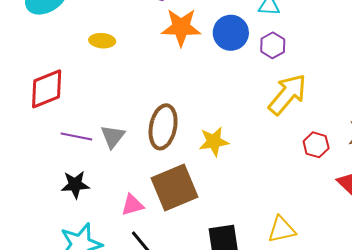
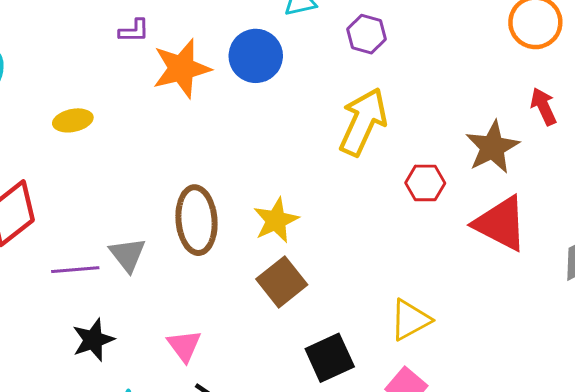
purple hexagon: (273, 45) -> (366, 34), moved
brown square: (174, 188) -> (282, 282), moved, size x0.7
pink triangle: (132, 205) -> (184, 346), turned -35

